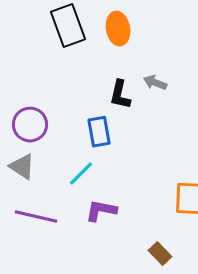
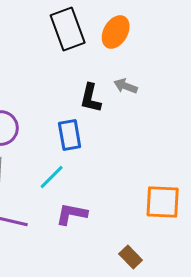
black rectangle: (68, 26) -> (68, 29), moved
orange ellipse: (118, 29) -> (116, 32), moved, turned 40

